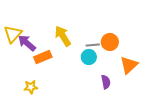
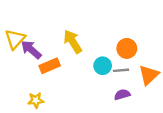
gray line: (93, 45) -> (121, 70), moved
purple semicircle: (106, 82) -> (122, 95), turned -96

